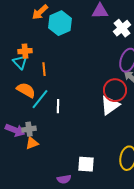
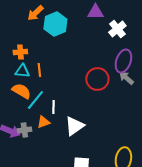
cyan triangle: (20, 62) -> (22, 71), moved, turned -42
red circle: (115, 90) -> (97, 79), moved
white triangle: (110, 105) -> (74, 126), moved
orange triangle: (32, 143) -> (43, 122), moved

